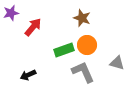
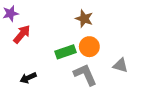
red arrow: (33, 27) -> (22, 34), moved

